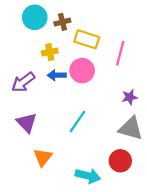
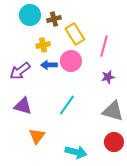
yellow rectangle: (87, 39) -> (75, 34), turned 40
purple star: (130, 97) -> (108, 77), moved
purple triangle: (27, 123) -> (23, 106), turned -30
red circle: (120, 161) -> (114, 142), moved

